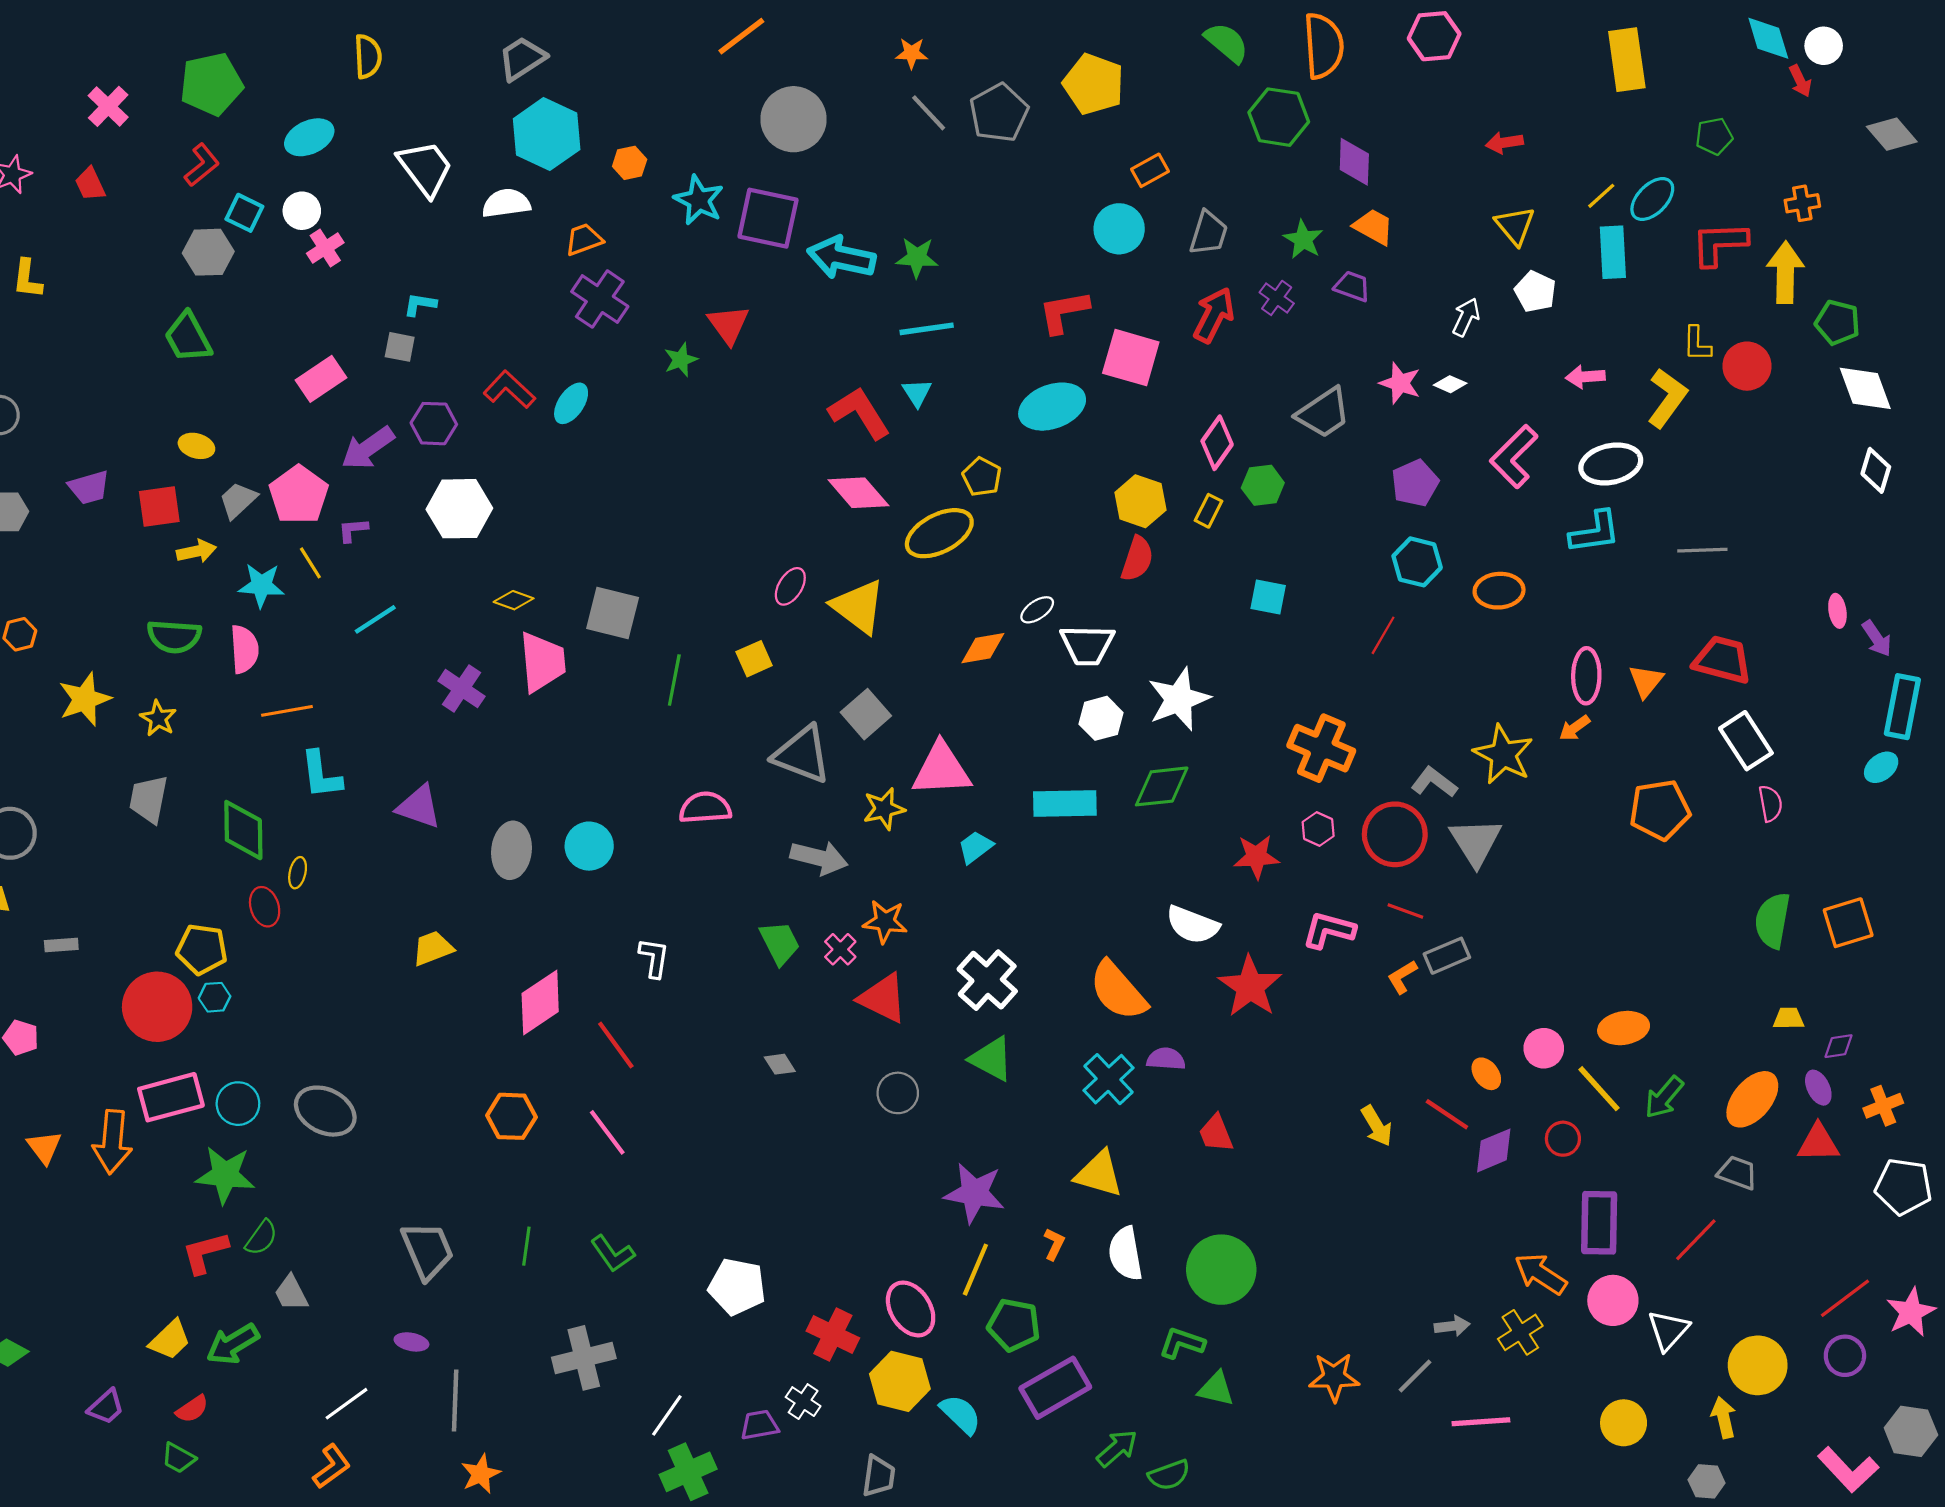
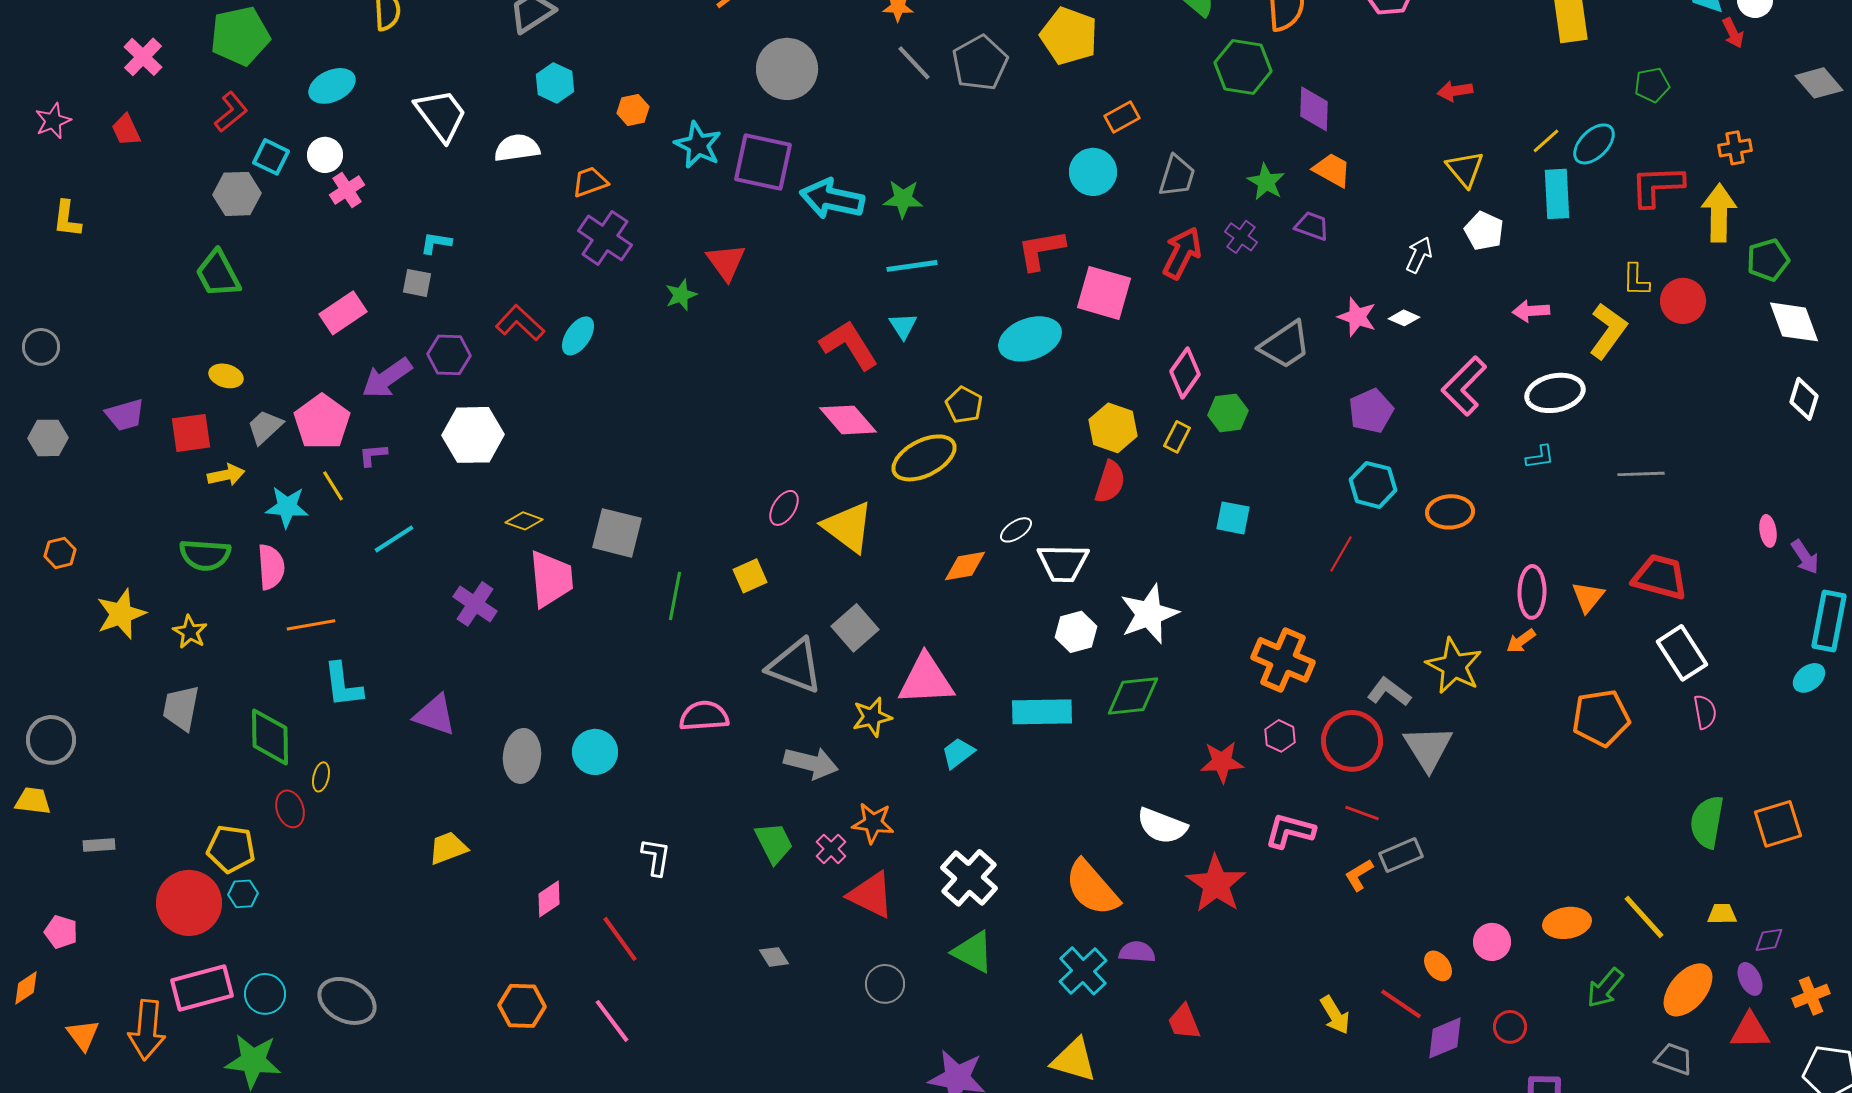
cyan hexagon: (547, 134) -> (555, 83), size x0.6
green pentagon: (1837, 322) -> (1768, 260), turned -30
cyan L-shape: (1595, 532) -> (1540, 457), size x0.6
pink diamond: (540, 1002) -> (549, 899), size x0.6
yellow line: (1599, 1089) -> (1644, 917), moved

